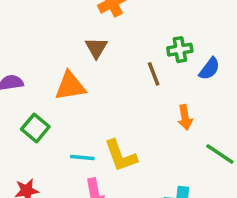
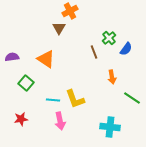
brown triangle: (96, 48) -> (59, 28), moved
green cross: (180, 50) -> (109, 38), turned -32
orange triangle: (70, 86) -> (46, 59), turned 42

